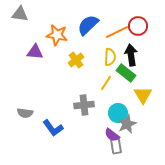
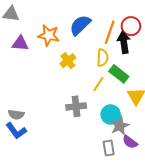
orange line: (117, 32) -> (110, 32), turned -45
purple triangle: (35, 52) -> (20, 43), moved
black arrow: (131, 55) -> (124, 42), moved
blue L-shape: (53, 128) -> (16, 131), moved
purple semicircle: (112, 135) -> (130, 142), moved

